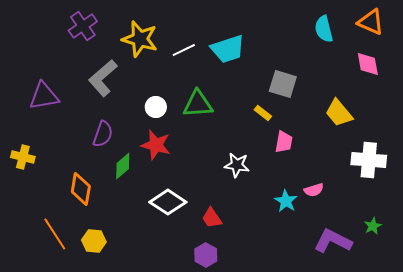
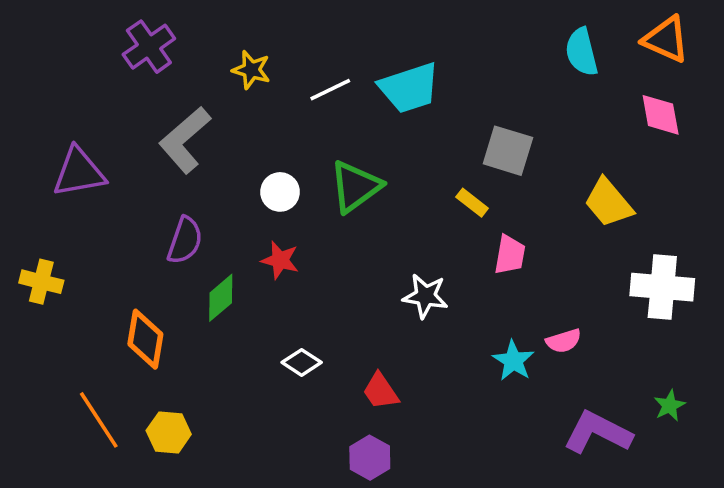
yellow star: (140, 39) -> (251, 70), size x0.6
green triangle: (198, 104) -> (355, 187), turned -32
red star: (156, 145) -> (280, 260), size x0.7
white diamond: (168, 202) -> (302, 362), size x0.6

